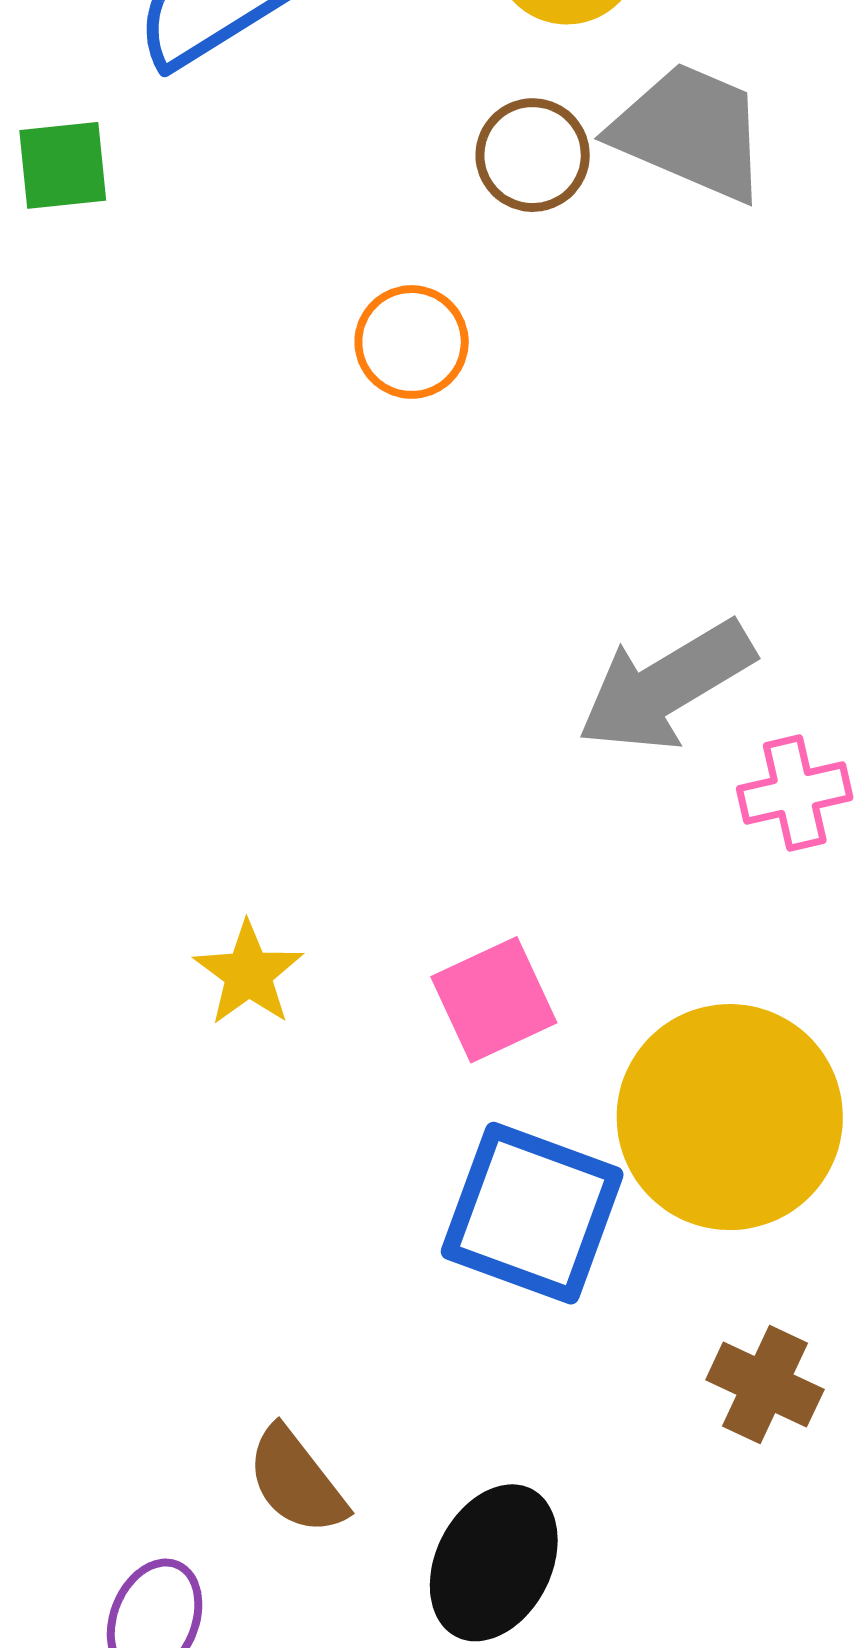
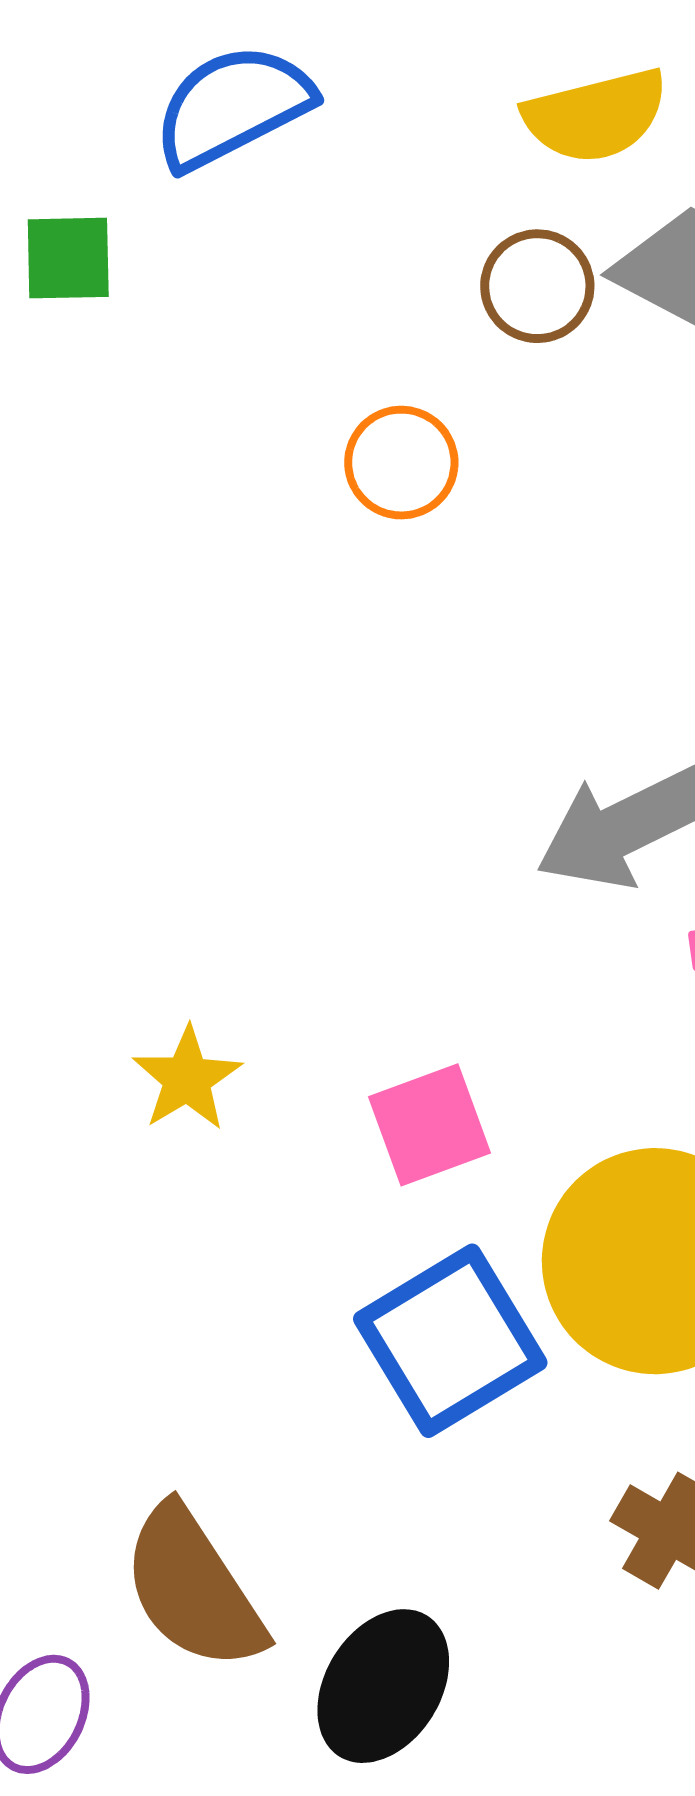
blue square: (532, 1213) -> (450, 1341), turned 34
brown semicircle: (296, 1481) -> (193, 1588), size x1.5

